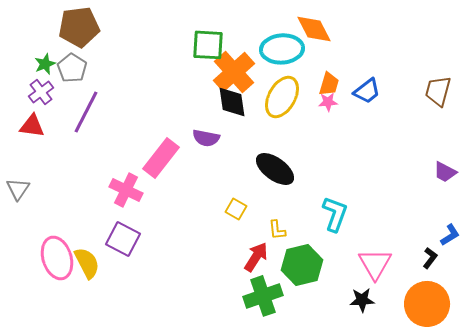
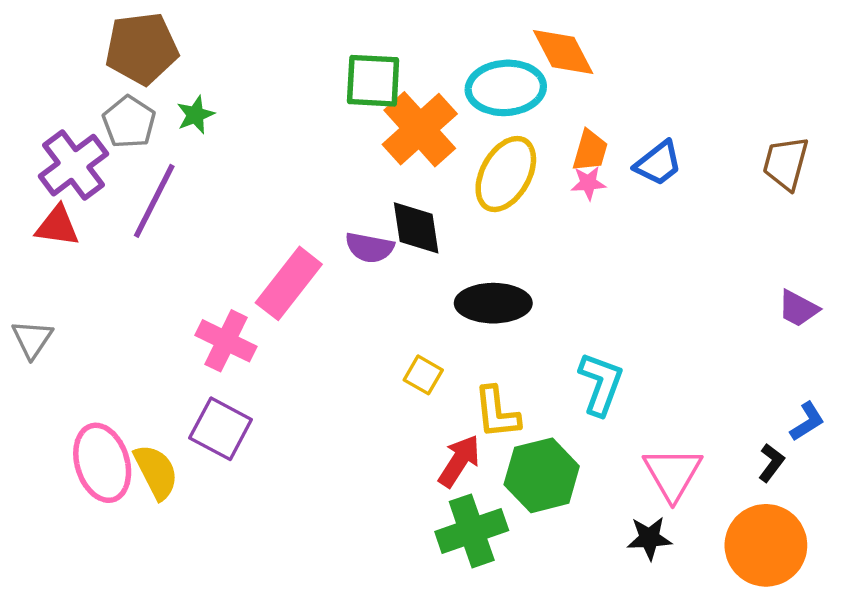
green star: (45, 64) -> (195, 115), moved
purple cross: (41, 92) -> (74, 165), size x1.5
black diamond: (232, 102) -> (416, 228), moved
black ellipse: (275, 169) -> (493, 303), turned -36
yellow L-shape: (277, 230) -> (497, 413), size x1.5

